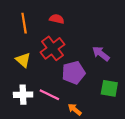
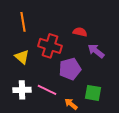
red semicircle: (57, 19) -> (80, 32), moved
red cross: (53, 48) -> (50, 46), turned -35
green square: (109, 88) -> (93, 93), moved

